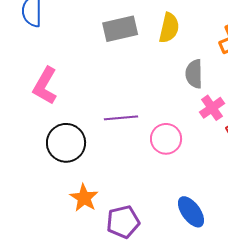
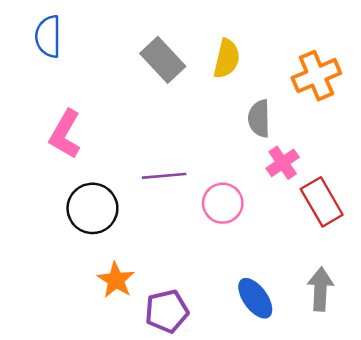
gray rectangle: (120, 29) -> (163, 60), turned 60

